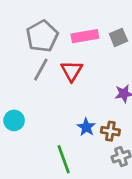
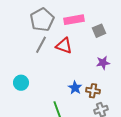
gray square: (118, 37) -> (99, 31), moved
red triangle: (72, 71) -> (64, 46), turned -42

